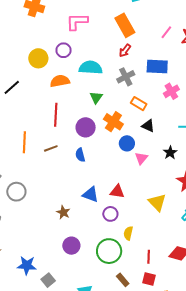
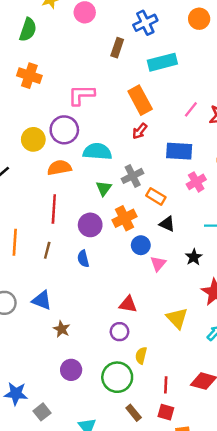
purple circle: (64, 50) -> (64, 130), size x1.5
gray cross: (126, 77) -> (133, 176), moved
orange cross: (113, 122) -> (124, 218), turned 30
brown line: (51, 148) -> (47, 250), turned -56
blue triangle: (91, 194) -> (42, 300), moved

